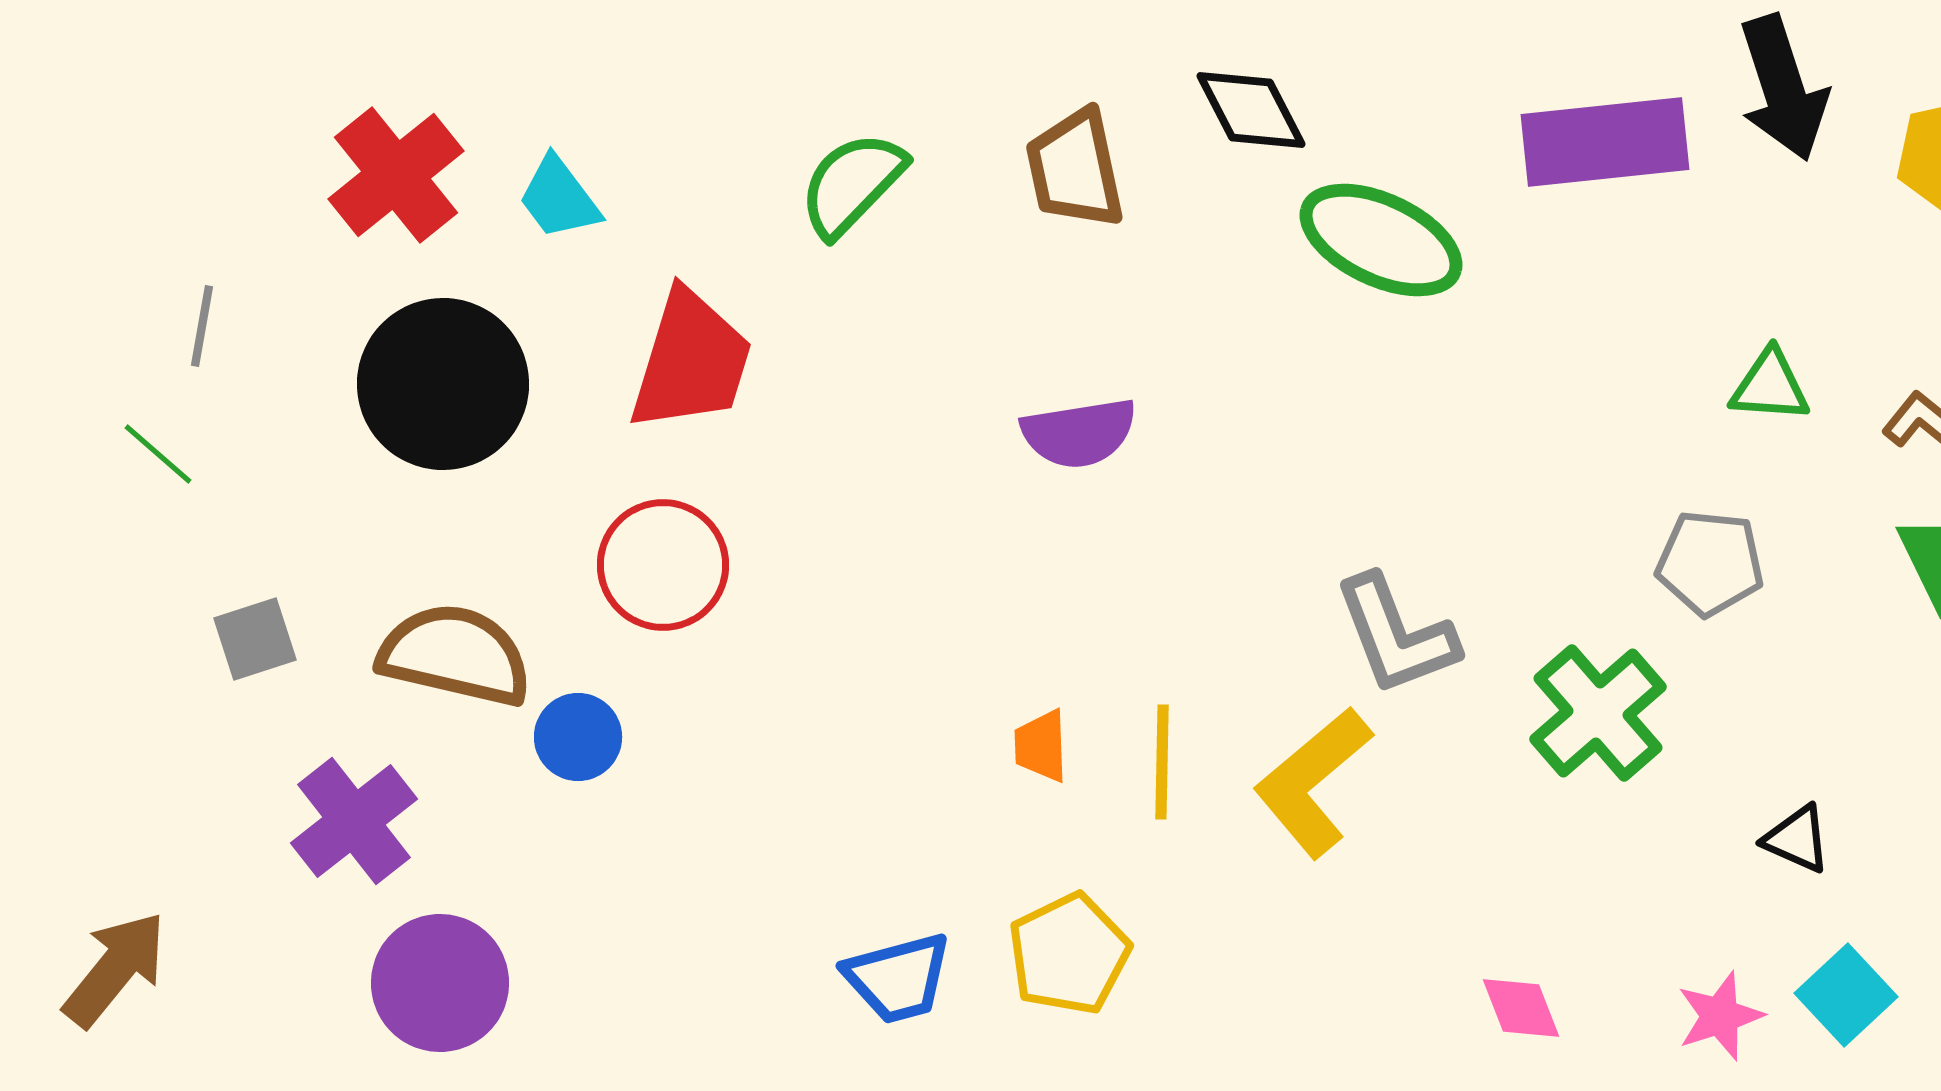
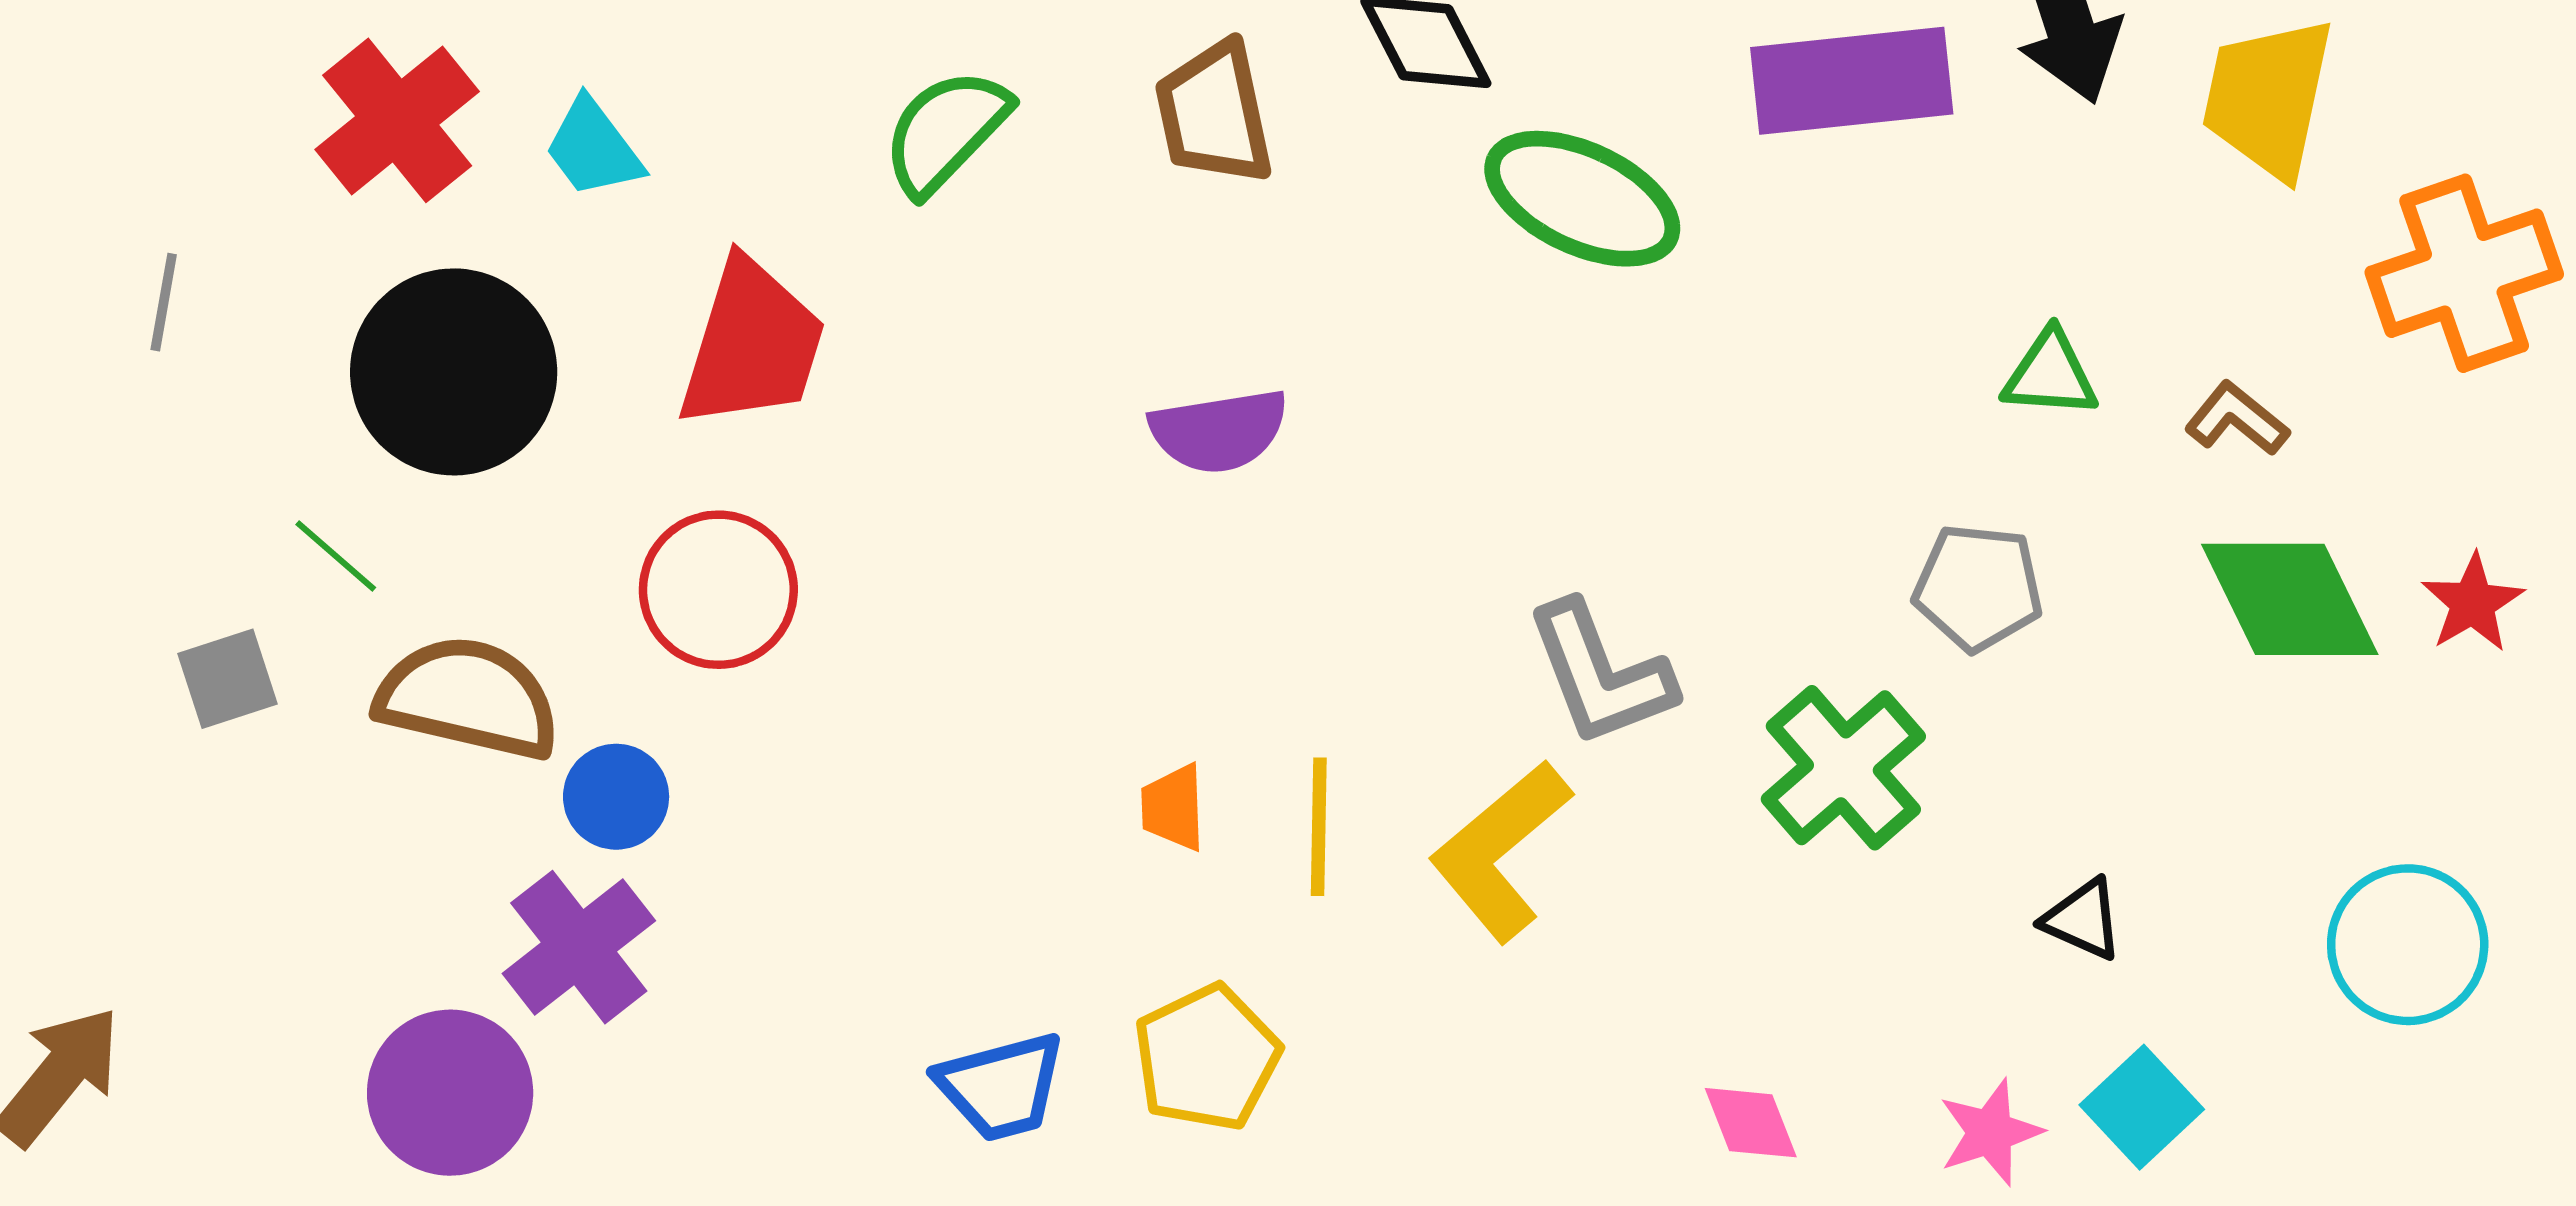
green line: (158, 454) -> (336, 556), moved
purple cross: (354, 821) -> (579, 947), moved

